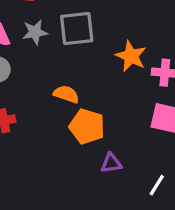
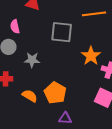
gray star: (35, 32) -> (32, 60), moved
orange semicircle: (66, 94) -> (30, 96), moved

